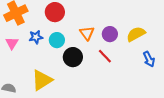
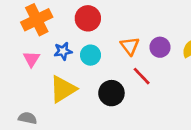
red line: (105, 56) -> (142, 76), moved
black circle: (73, 57) -> (111, 93), moved
yellow triangle: (42, 80) -> (63, 89), moved

